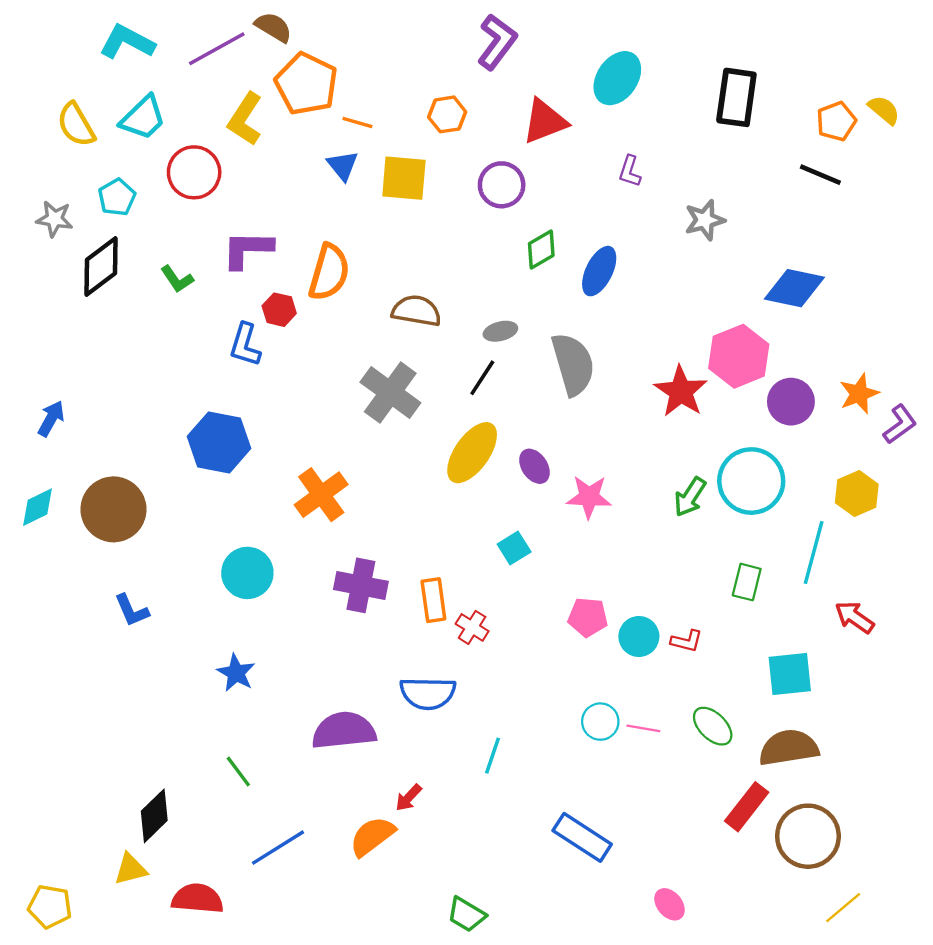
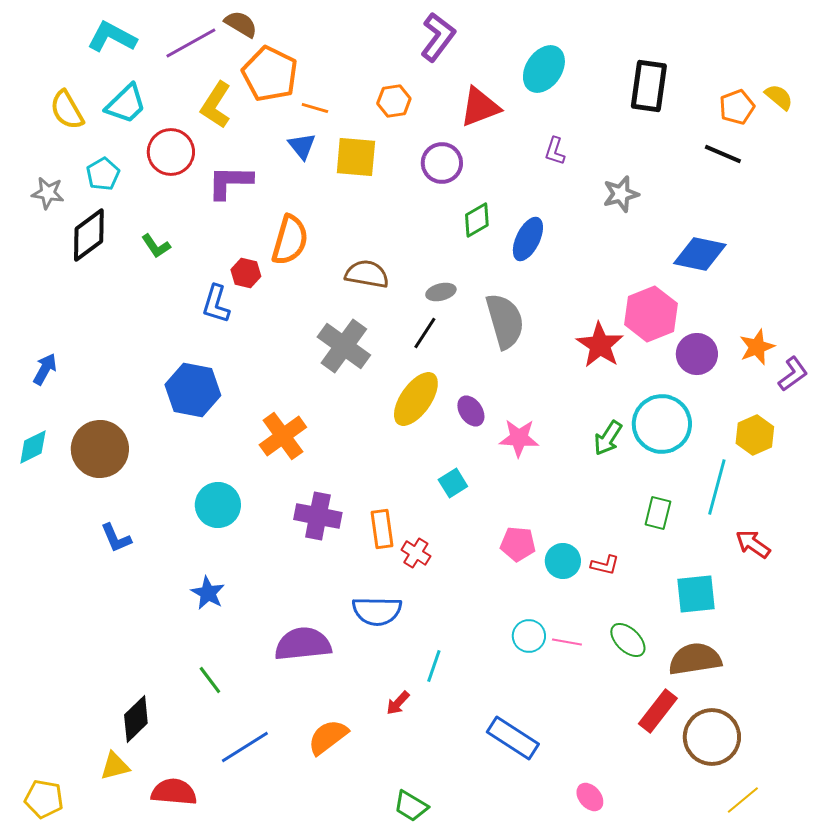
purple L-shape: (247, 250) -> (230, 182), moved
red arrow: (409, 798) -> (398, 703), moved

